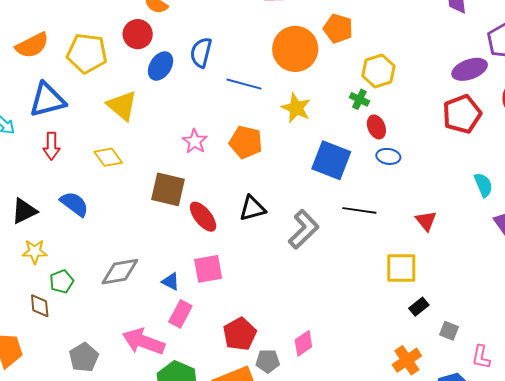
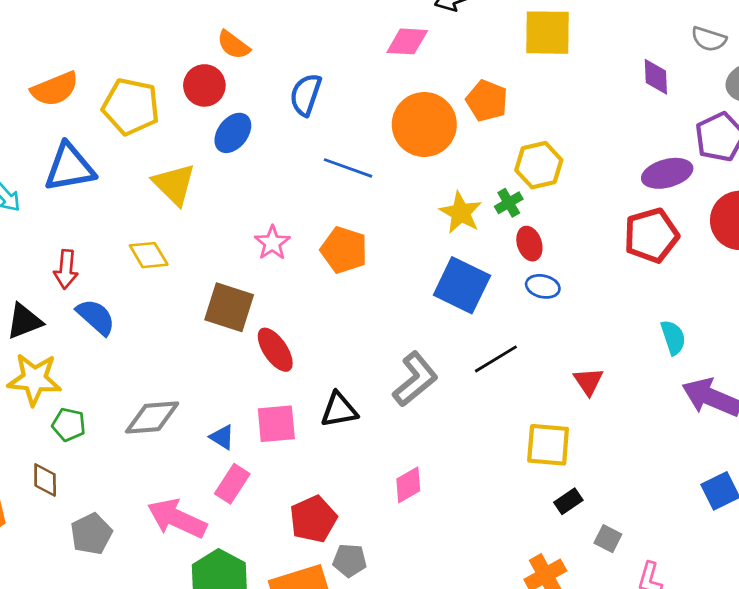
blue semicircle: (201, 52) -> (306, 95), moved
green cross: (359, 99) -> (509, 203), turned 30
yellow star: (296, 108) -> (461, 213), moved
red arrow: (52, 146) -> (66, 269), moved
black triangle: (252, 208) -> (339, 410), moved
black line: (359, 210) -> (496, 359), turned -44
yellow star: (35, 252) -> (34, 379), size x1.5
green pentagon: (62, 282) -> (69, 425), turned 30
brown diamond: (40, 306) -> (45, 480), moved
pink diamond: (303, 343) -> (408, 485), moved

